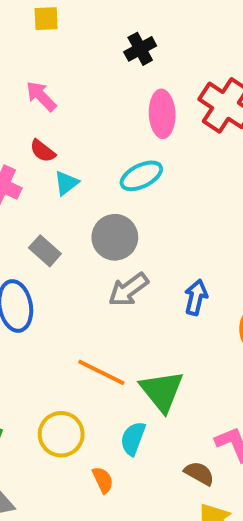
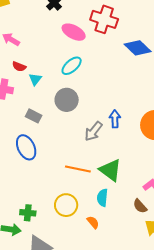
pink ellipse: (162, 114) -> (74, 32), turned -45
gray arrow: (128, 290) -> (93, 131), moved
brown semicircle: (199, 473) -> (140, 206), turned -147

